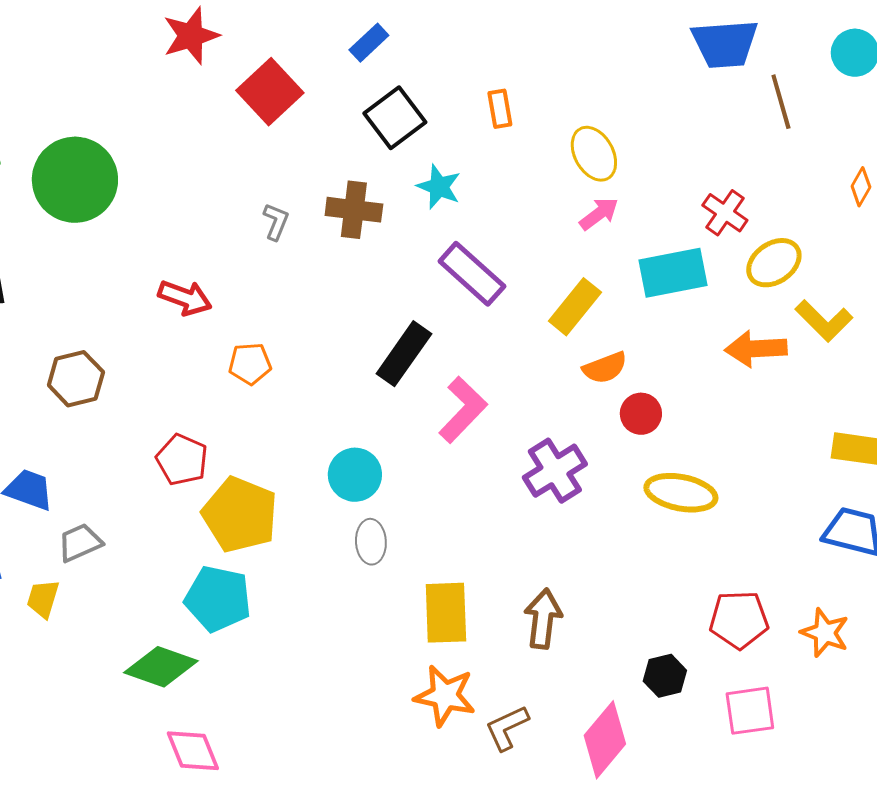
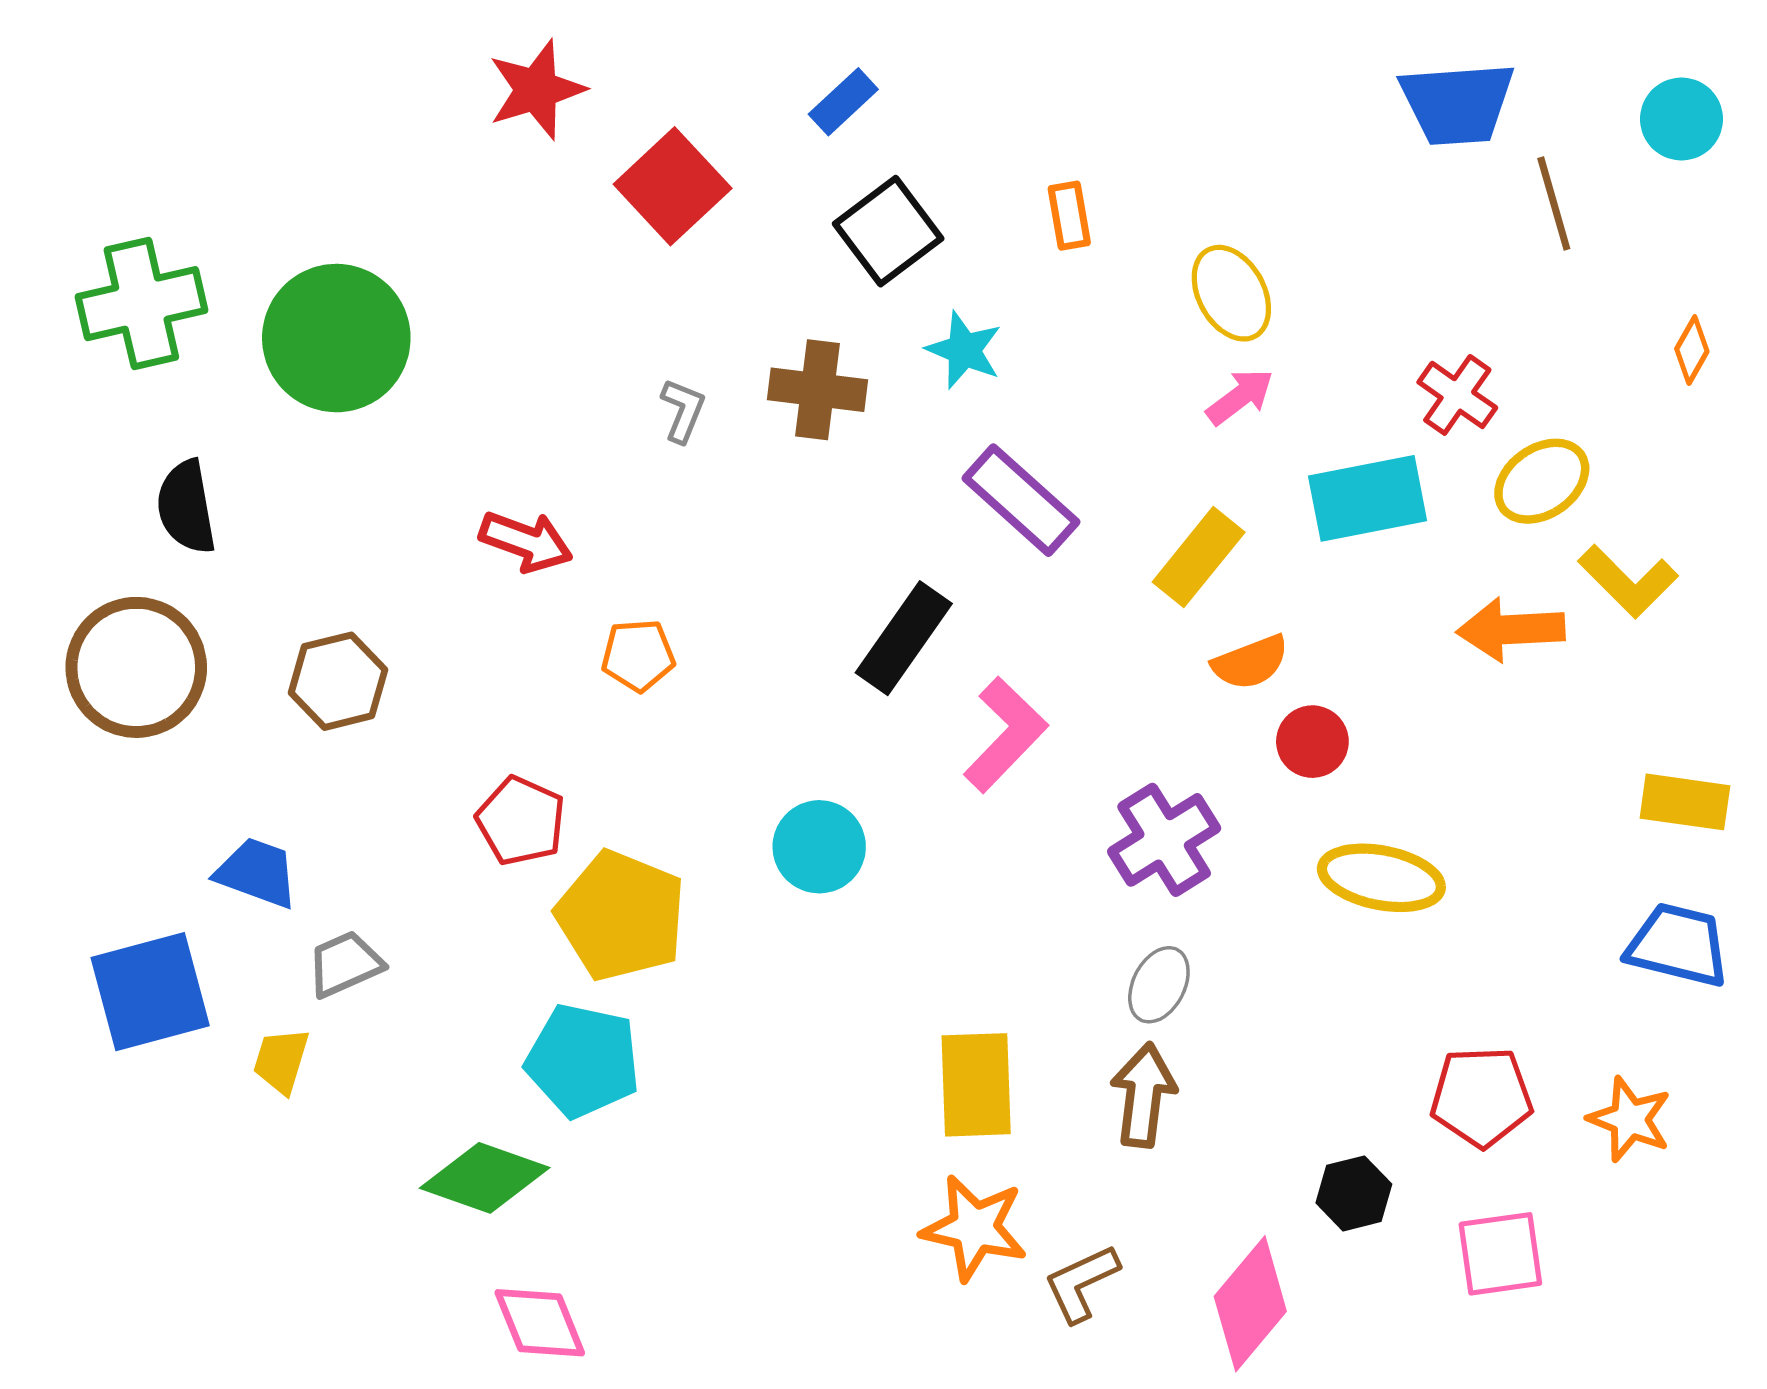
gray ellipse: (371, 542) -> (1159, 985), moved, turned 30

